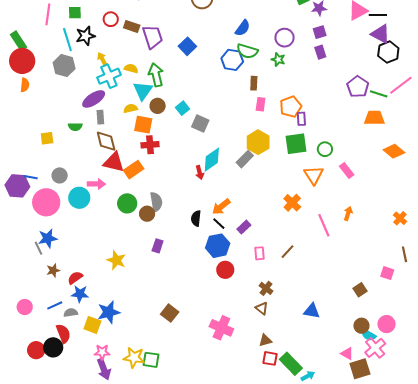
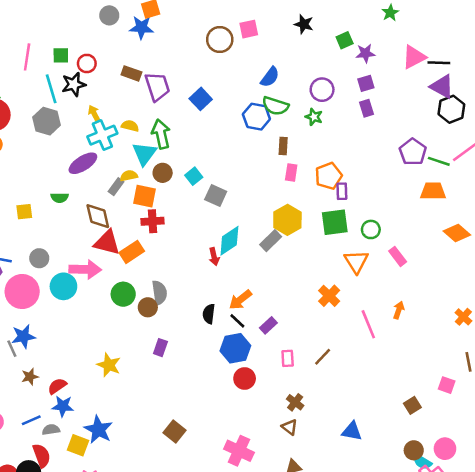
red circle: (111, 19) -> (87, 63), moved
gray rectangle: (100, 117) -> (116, 187), moved, turned 40
pink arrow: (96, 184) -> (85, 269), size x1.4
blue star: (109, 312) -> (98, 430), turned -30

